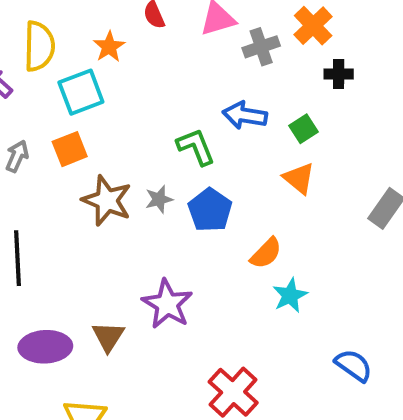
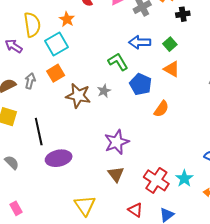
blue pentagon: (210, 210) -> (141, 84), moved
cyan star: (290, 295) -> (184, 178), moved
purple star: (167, 304) -> (117, 142), turned 30
brown triangle: (108, 337) -> (116, 174), moved
purple ellipse: (45, 347) -> (59, 158), moved

